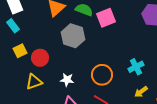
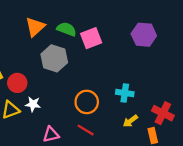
cyan cross: (136, 67) -> (125, 93), turned 35
white star: (67, 80) -> (33, 104), moved

